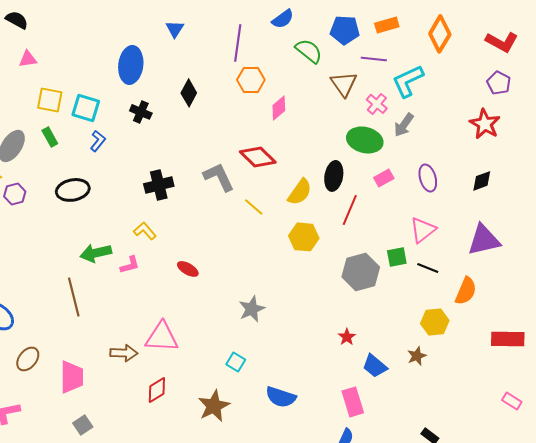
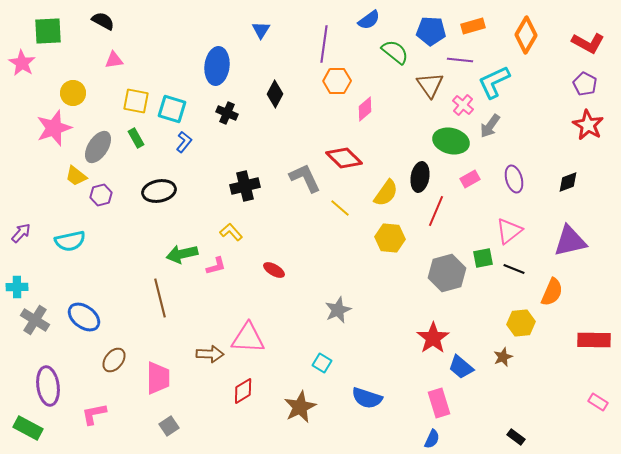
red star: (485, 124) -> (588, 125), moved
red star: (347, 337) -> (433, 338), size x1.8

